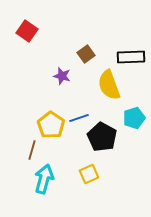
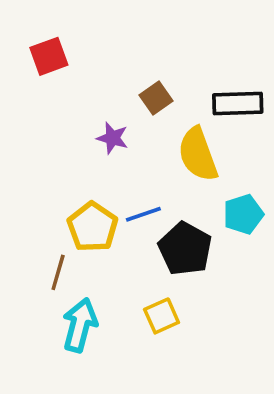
red square: (27, 31) -> (49, 56), turned 35

